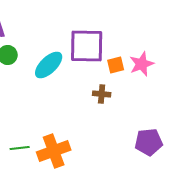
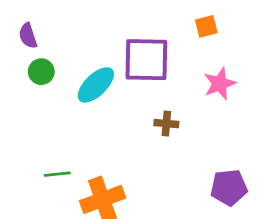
orange square: (116, 65) -> (206, 26), moved
green line: (20, 148) -> (57, 174), moved

